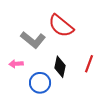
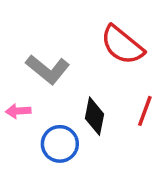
red semicircle: (61, 26) -> (122, 45), moved

